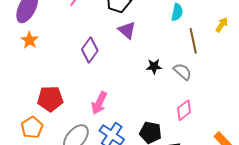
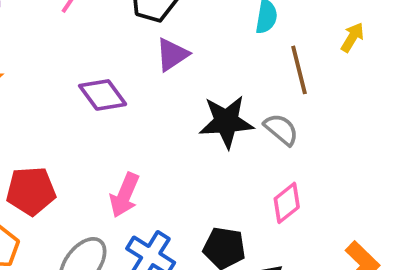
purple triangle: (127, 30) -> (172, 54), turned 48
purple diamond: (90, 50) -> (103, 95), turned -70
black star: (154, 66) -> (226, 122), size x1.8

